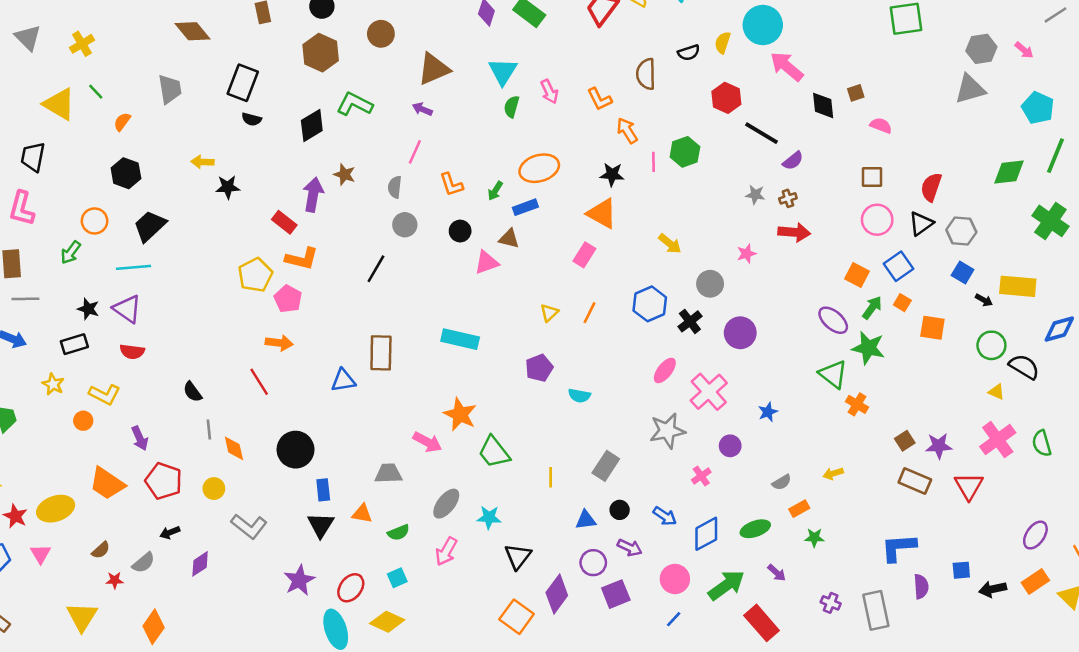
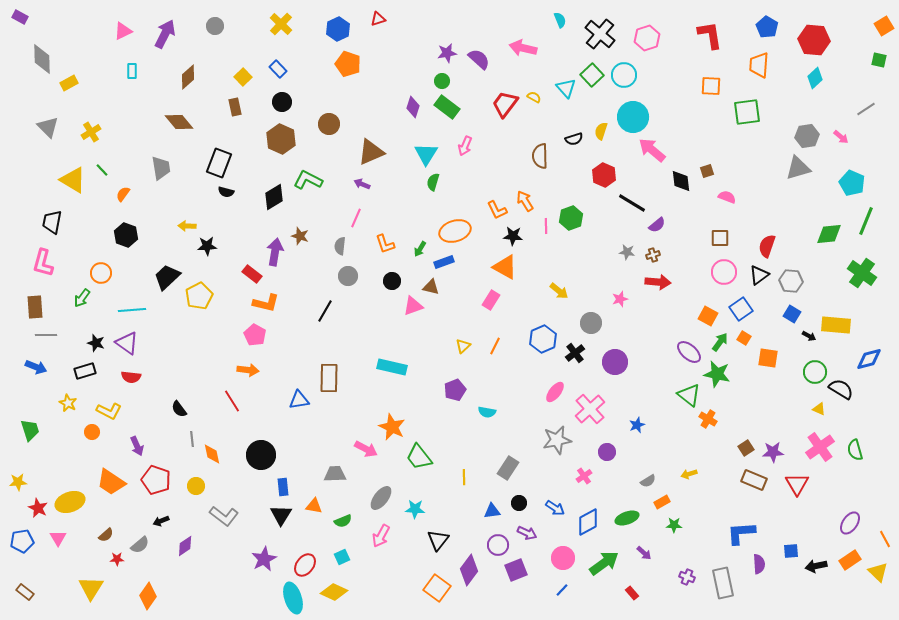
pink arrow: (549, 92) -> (465, 146), moved, turned 48
orange L-shape: (600, 99) -> (497, 210), moved
black trapezoid: (150, 226) -> (167, 277), moved
yellow pentagon: (255, 275) -> (199, 296), moved
red rectangle: (762, 623) -> (632, 593), size x0.5

